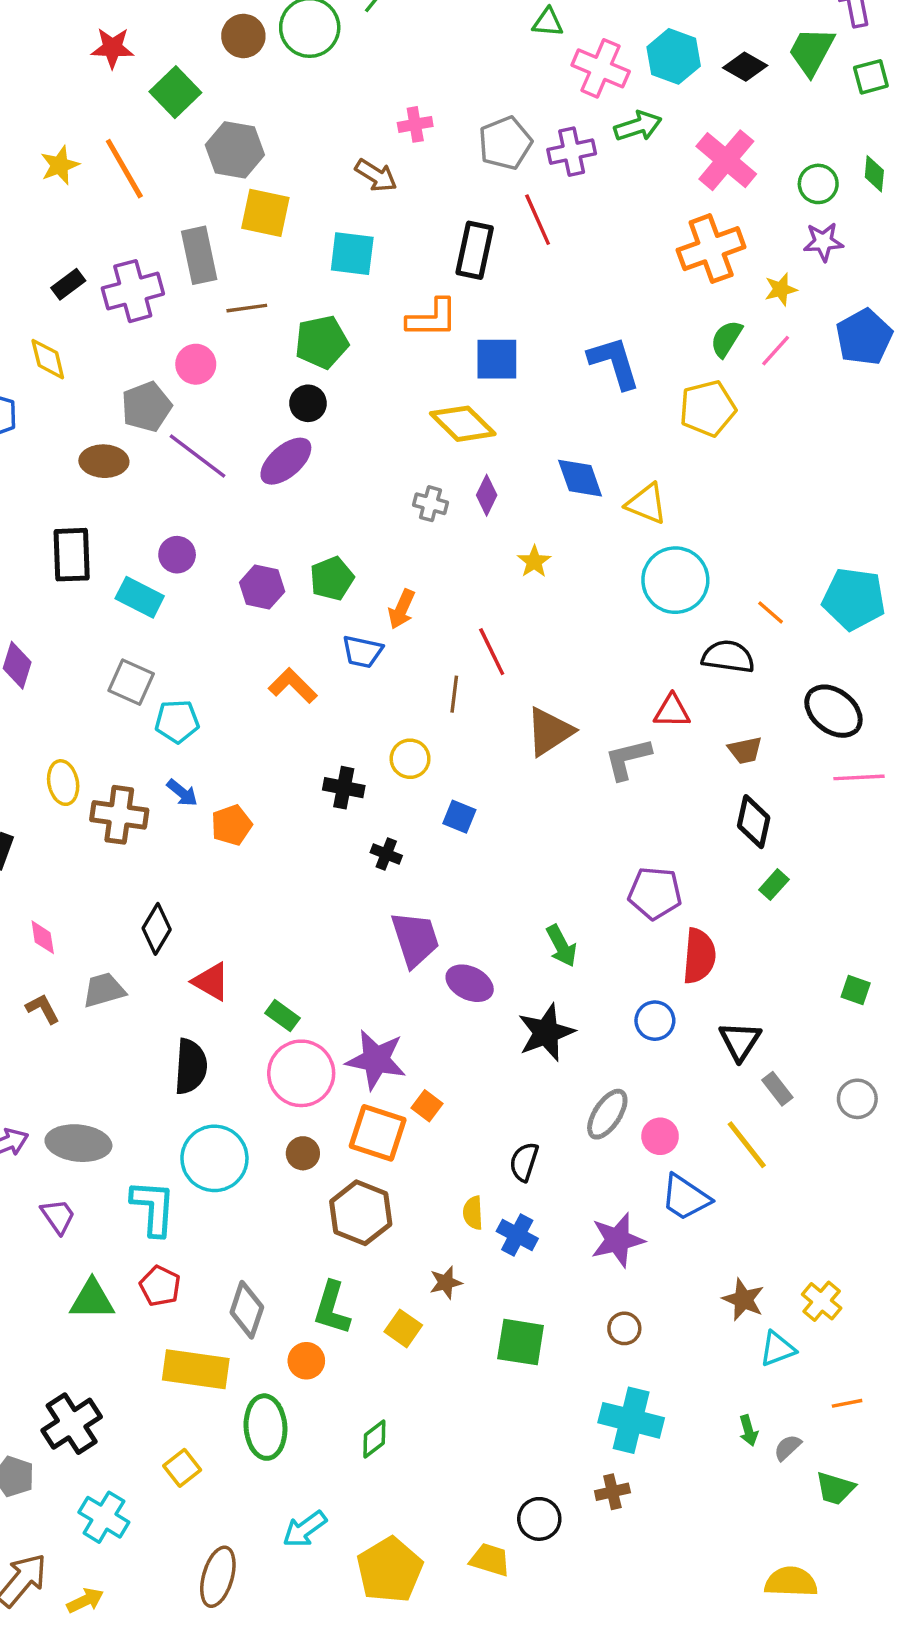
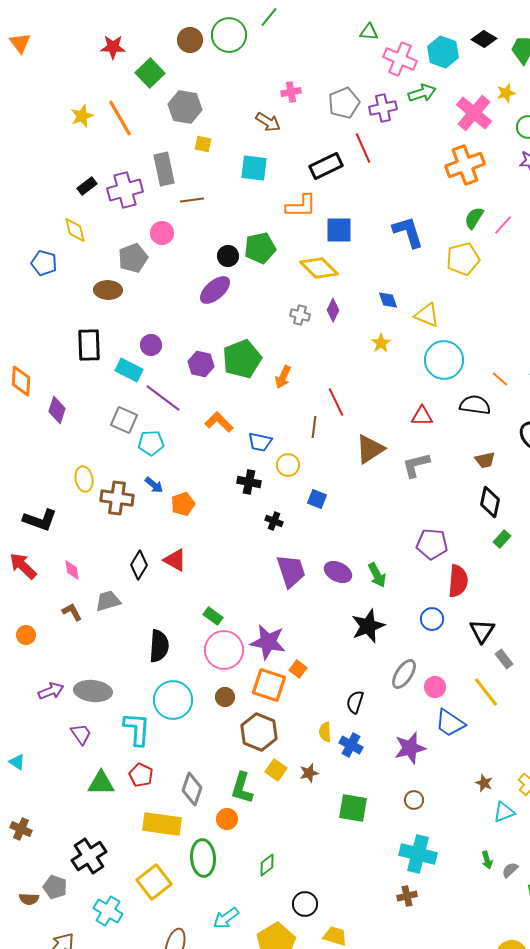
black diamond: (745, 67) -> (484, 39), moved
yellow square: (265, 213) -> (203, 144), size x0.6
black rectangle: (475, 250) -> (326, 166), turned 52
yellow star: (781, 289) -> (506, 93), moved
green pentagon: (322, 342) -> (260, 248), moved
purple line: (197, 456) -> (163, 398), moved
blue diamond: (580, 478) -> (388, 300), size x0.7
yellow star: (534, 561) -> (381, 343), moved
green pentagon: (332, 578) -> (242, 359), size x1.5
blue trapezoid: (362, 652) -> (260, 442), moved
red triangle: (672, 711) -> (422, 416), moved
red triangle: (211, 982) -> (175, 560), moved
purple ellipse: (470, 983) -> (338, 572), moved
brown star: (743, 1300) -> (484, 783), size x0.7
yellow square: (403, 1328) -> (276, 770), moved
yellow square: (182, 1468) -> (154, 882), size x1.6
black circle: (539, 1519) -> (305, 904), moved

